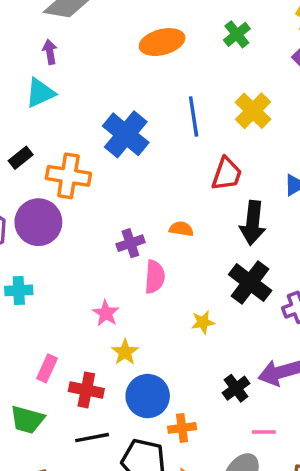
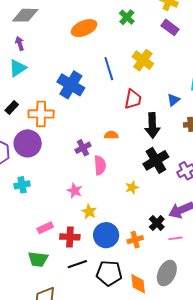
black cross: (250, 283) -> (156, 160), turned 30
pink rectangle: (47, 368) -> (45, 228), turned 49
orange cross: (182, 428) -> (135, 240), moved
pink line: (264, 432) -> (175, 238), moved

